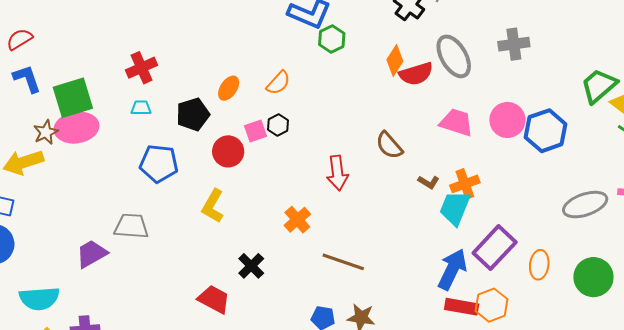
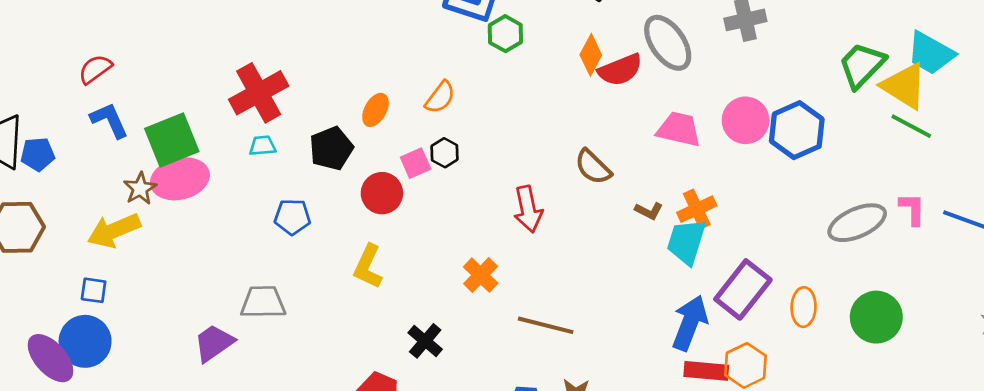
red cross: (142, 68) -> (259, 93), size x1.4
blue pentagon: (159, 164) -> (292, 217), size x0.7

